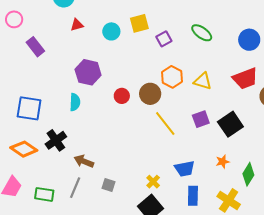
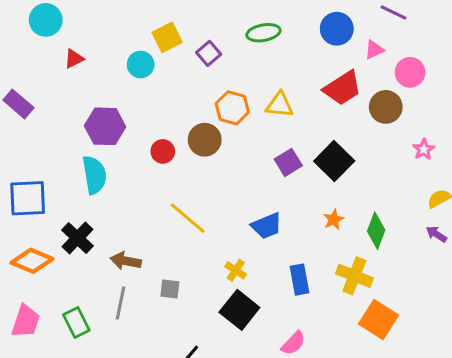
cyan circle: (111, 31) -> (141, 65), moved
green ellipse: (202, 33) -> (263, 33), turned -35
cyan semicircle: (75, 102) -> (94, 175), size x1.4
yellow line: (165, 123) -> (188, 218), moved
blue trapezoid: (185, 169) -> (267, 226), moved
green rectangle: (44, 194) -> (76, 323), turned 66

